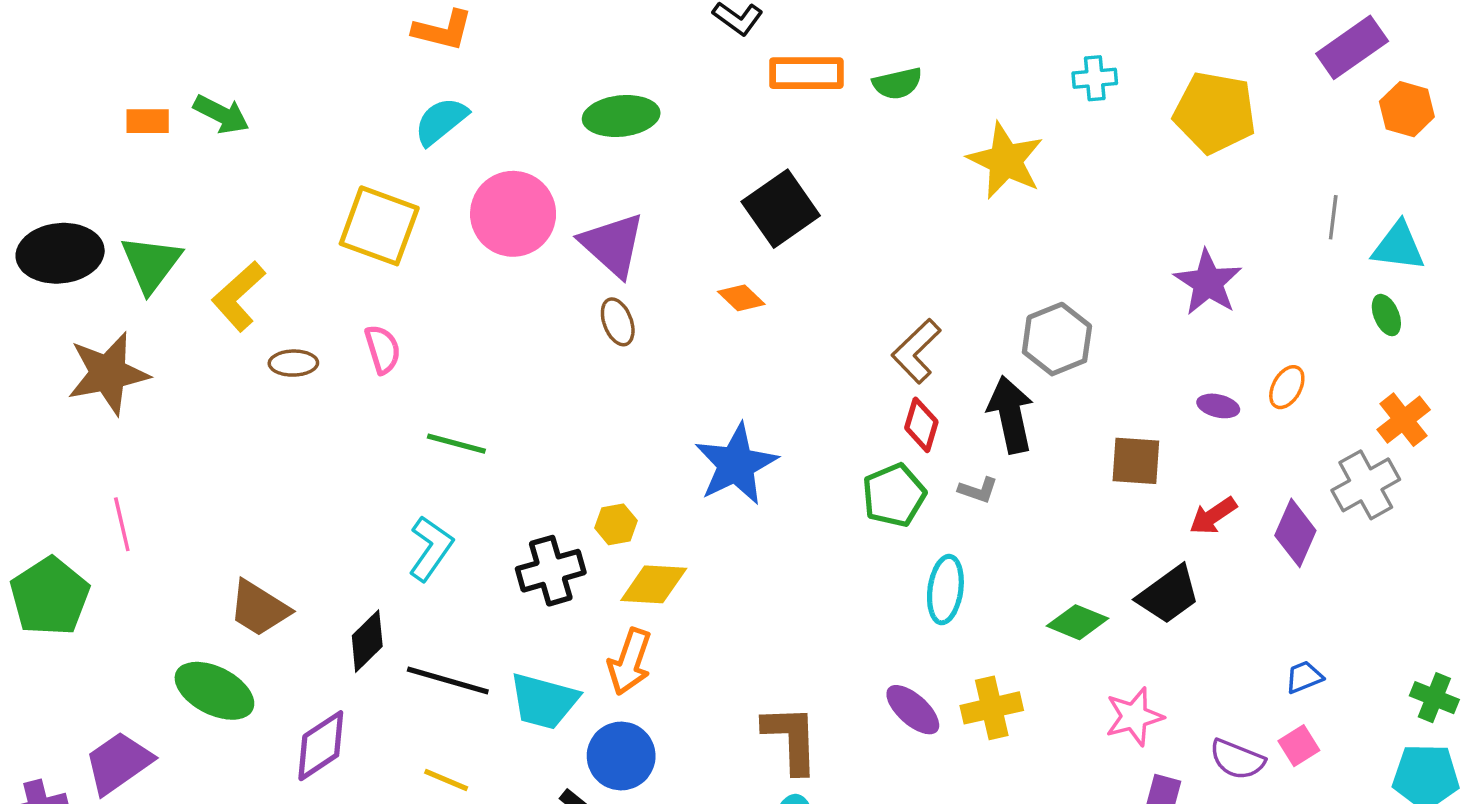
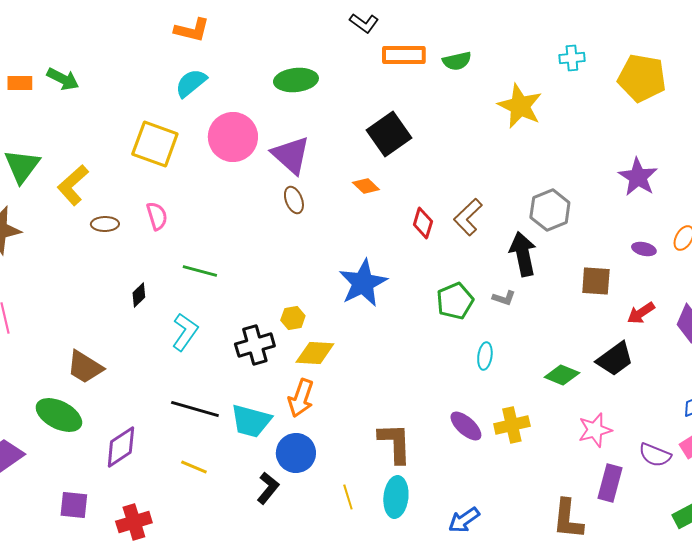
red diamond: (921, 425) -> (423, 223), moved
cyan ellipse: (945, 590) -> (485, 356), size x0.7
black diamond: (367, 641) -> (139, 295), moved, size x0.7

